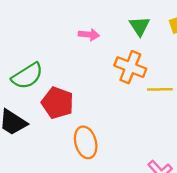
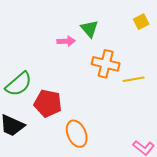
green triangle: (140, 26) -> (89, 29), moved

